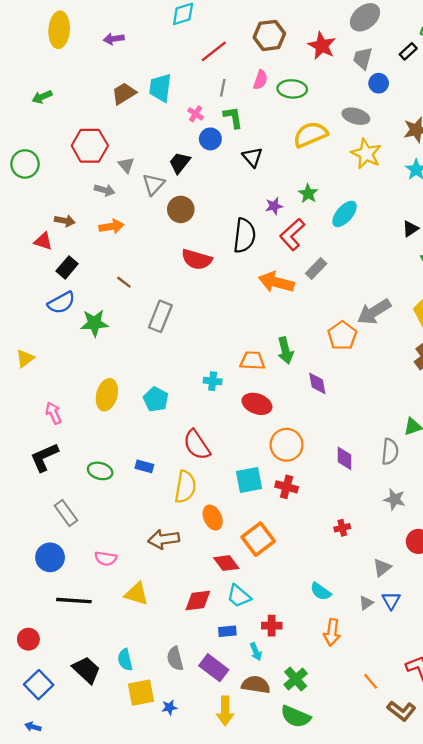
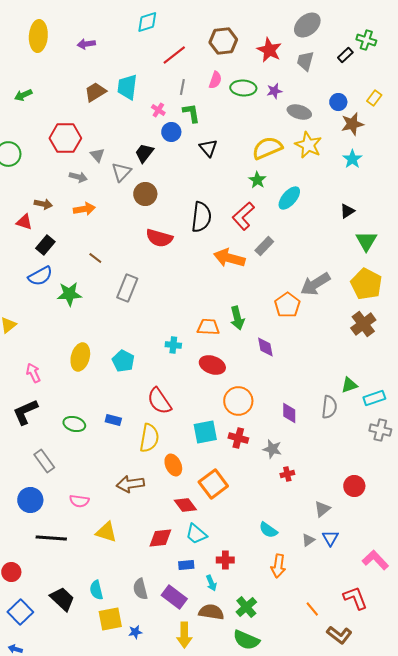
blue circle: (379, 83) -> (338, 102), moved
yellow semicircle: (310, 134) -> (267, 148), moved
purple star: (274, 206) -> (274, 91), moved
gray star: (395, 499) -> (272, 449), moved

